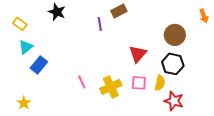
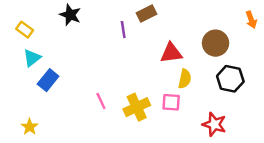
red triangle: (138, 54) -> (171, 53), moved, turned 42
black hexagon: (173, 64) -> (230, 79), moved
yellow semicircle: (160, 83) -> (185, 79), moved

